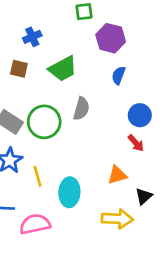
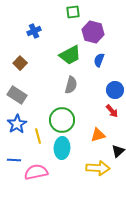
brown square: (19, 69) -> (20, 63), moved, turned 32
green trapezoid: (63, 69) -> (70, 55), moved
green circle: (44, 122) -> (62, 120), moved

